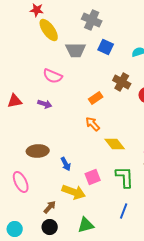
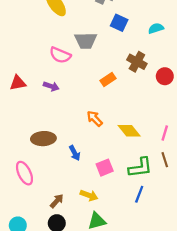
gray trapezoid: (76, 50) -> (86, 41), moved
orange arrow: (93, 124) -> (95, 119), moved
green L-shape: (125, 177) -> (140, 168), turned 85
yellow arrow: (74, 192) -> (89, 195), moved, size x0.7
blue line: (124, 211) -> (139, 194), moved

